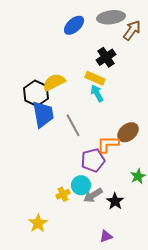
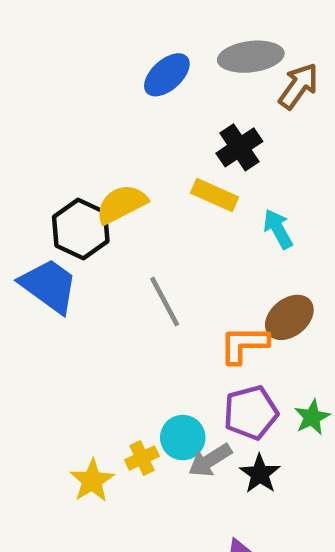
cyan arrow: (97, 93) -> (278, 229), moved
blue trapezoid: (43, 114) -> (49, 286), moved, turned -44
purple pentagon: (93, 160) -> (251, 413), moved
yellow star: (38, 223) -> (92, 481), moved

